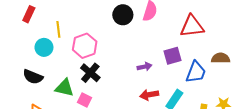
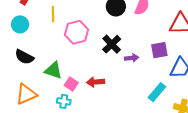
cyan circle: (44, 47) -> (20, 24), moved
black cross: (90, 73) -> (112, 44), moved
red arrow: (149, 95) -> (95, 82), moved

